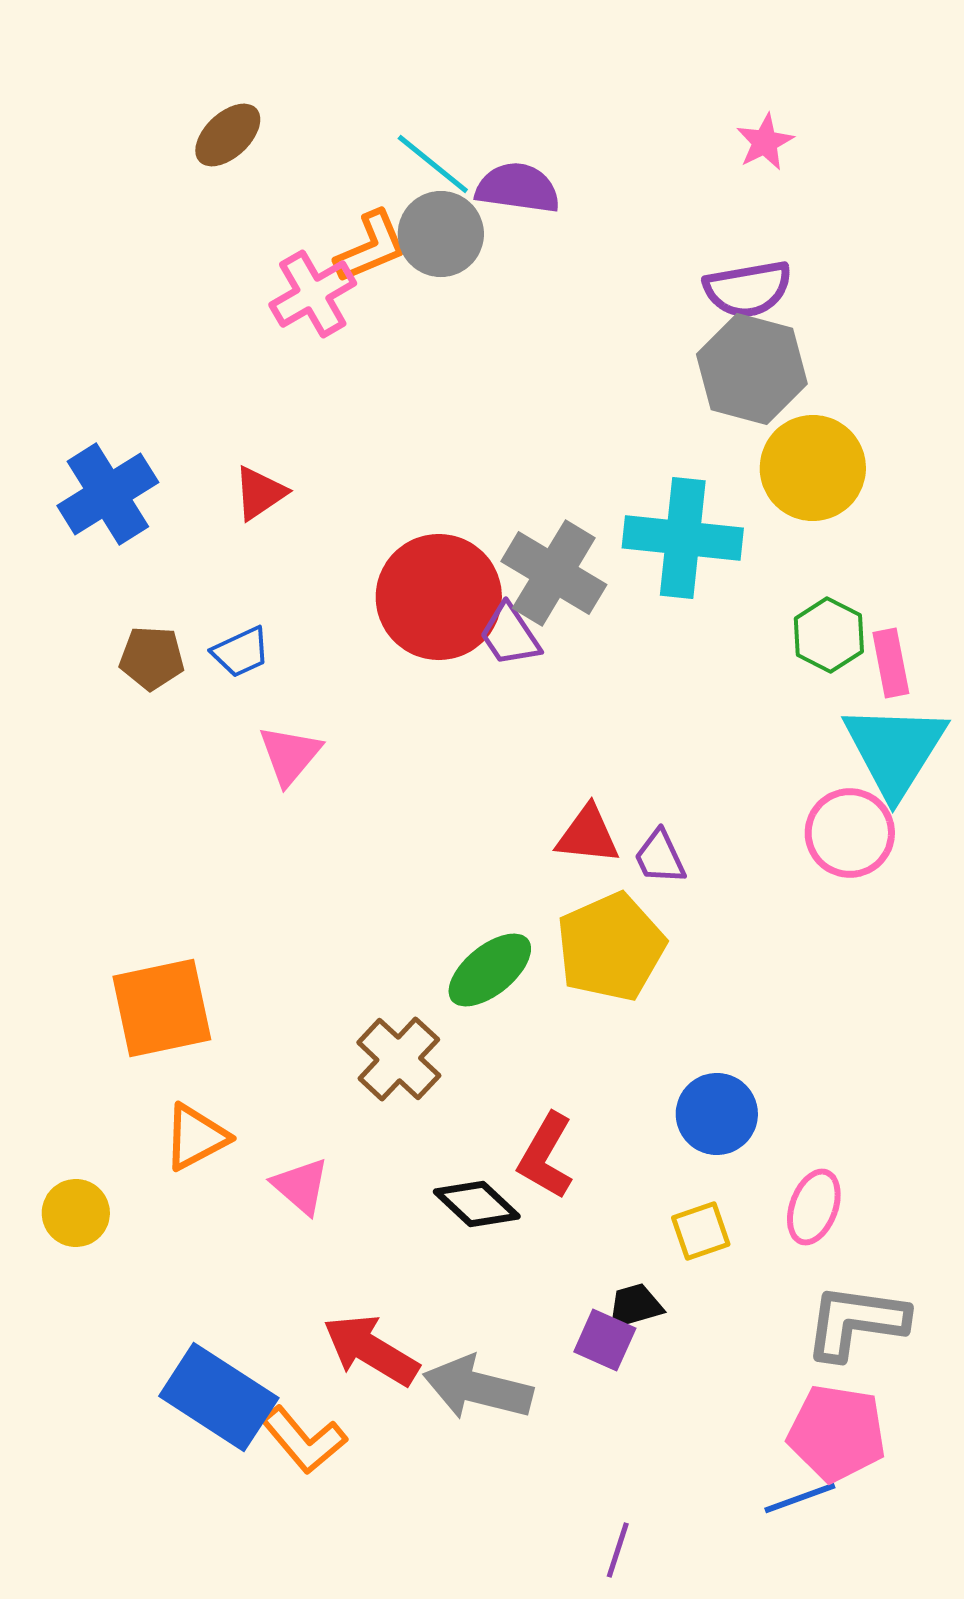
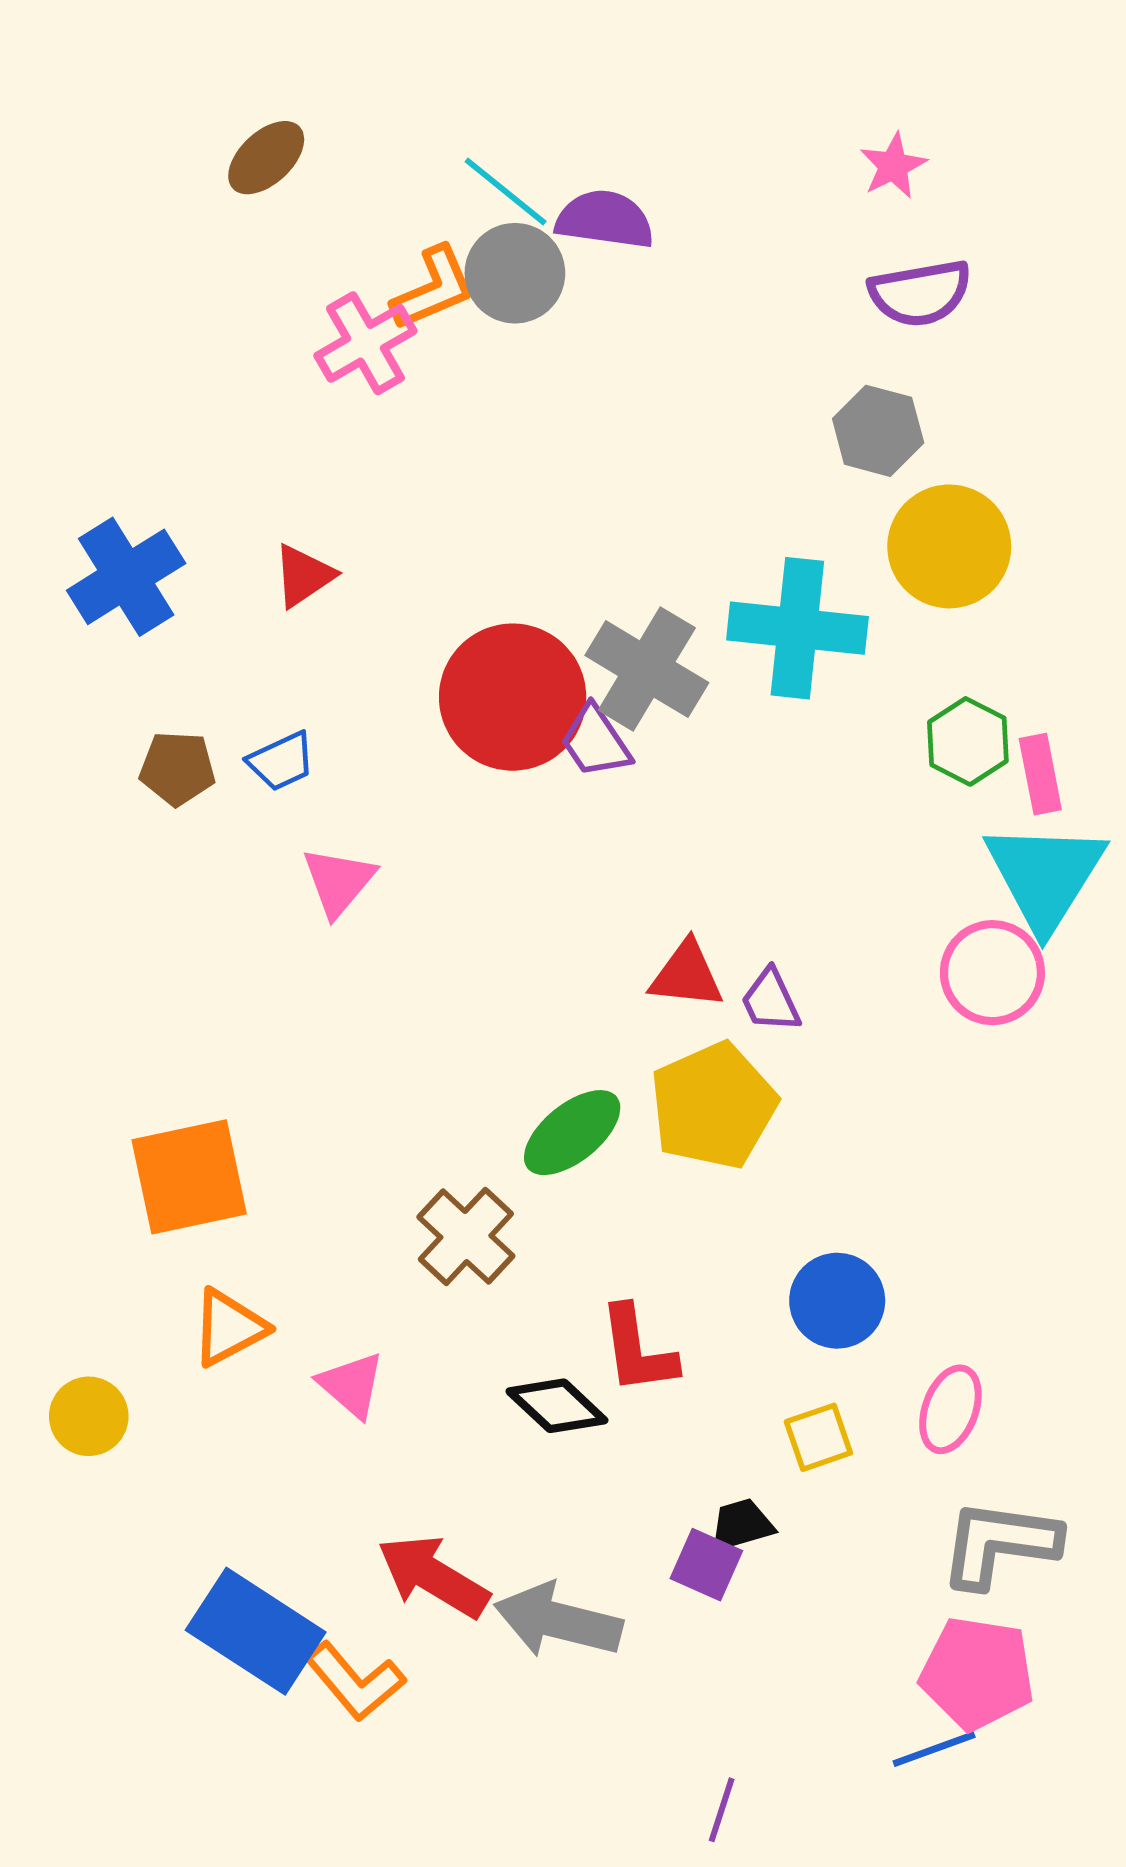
purple semicircle: (748, 289) -> (920, 293), moved
gray hexagon: (752, 369) -> (878, 431), size x0.7
red L-shape: (546, 1156) -> (638, 1350), turned -38

